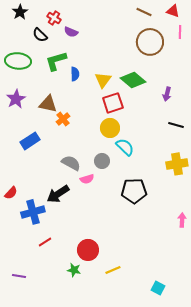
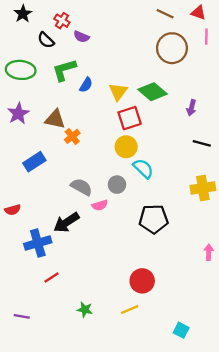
blue semicircle: (75, 74) -> (86, 85), turned 32
red semicircle: (11, 193) -> (13, 210), moved, turned 32
red circle: (88, 250) -> (142, 281), moved

